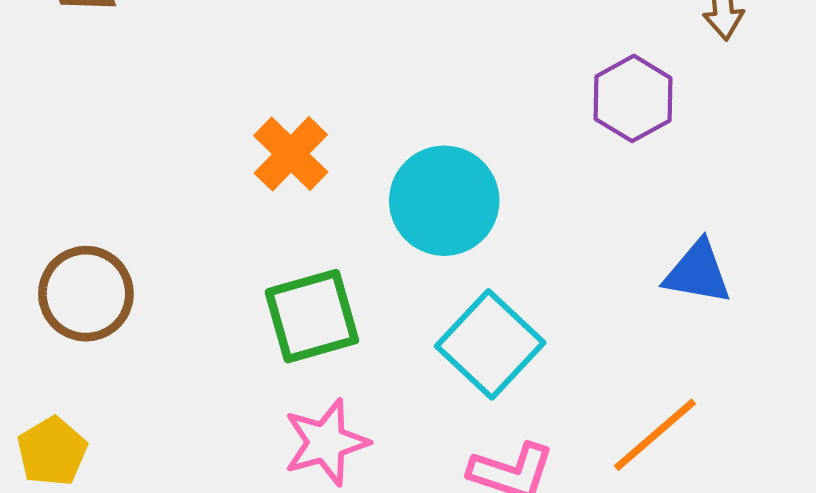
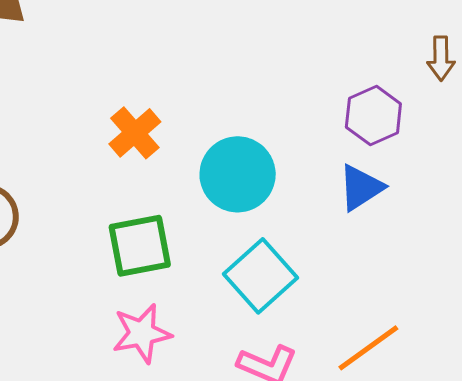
blue triangle: (698, 273) -> (361, 188), moved, turned -48

